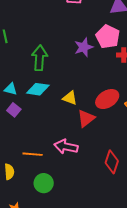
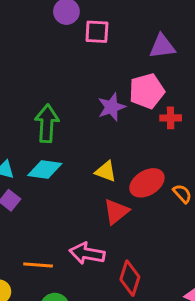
pink pentagon: (108, 37) -> (147, 91), turned 30
yellow triangle: (70, 98) -> (106, 171), moved
red diamond: (112, 162) -> (130, 278), moved

